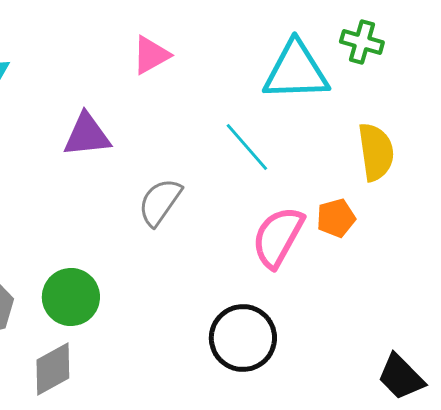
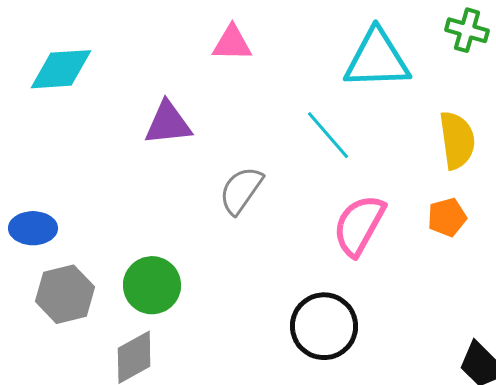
green cross: (362, 42) -> (467, 30), moved
pink triangle: (151, 55) -> (232, 43), turned 30
orange pentagon: (336, 218) -> (447, 217), moved

